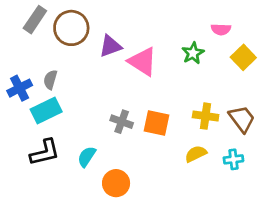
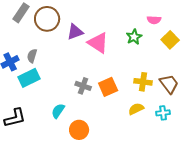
orange square: (157, 123) -> (108, 87), turned -36
black L-shape: (45, 152) -> (15, 118), moved

